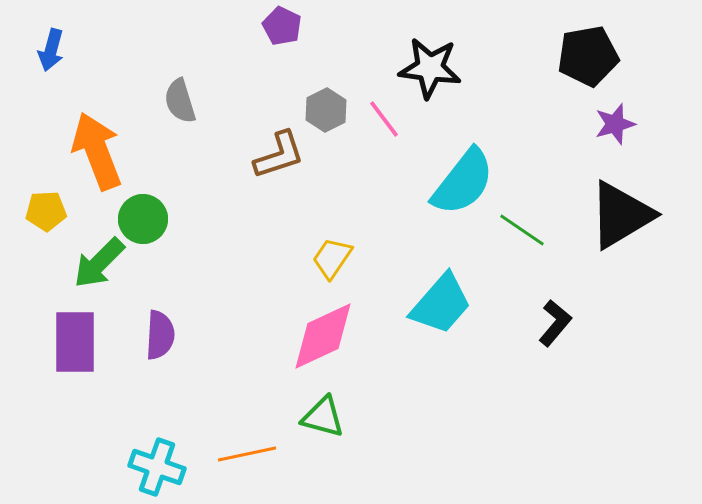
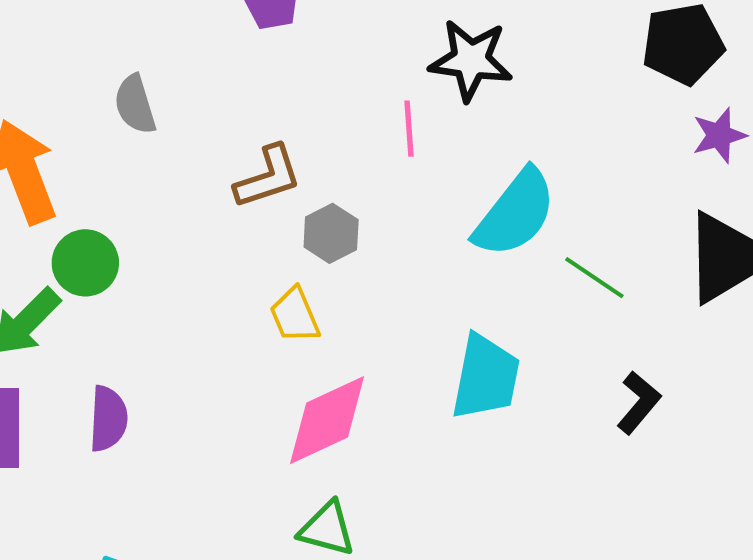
gray hexagon: (326, 110) -> (331, 233), moved
pink line: (384, 119) -> (409, 129), turned 33
yellow trapezoid: (332, 258) -> (295, 315), moved, turned -57
cyan trapezoid: (441, 304) -> (486, 377), turned -30

